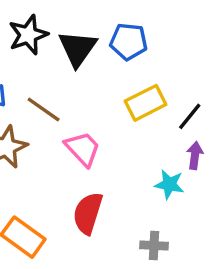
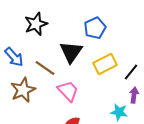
blue pentagon: (129, 42) -> (95, 28), turned -30
black triangle: (78, 48) -> (71, 52), moved

